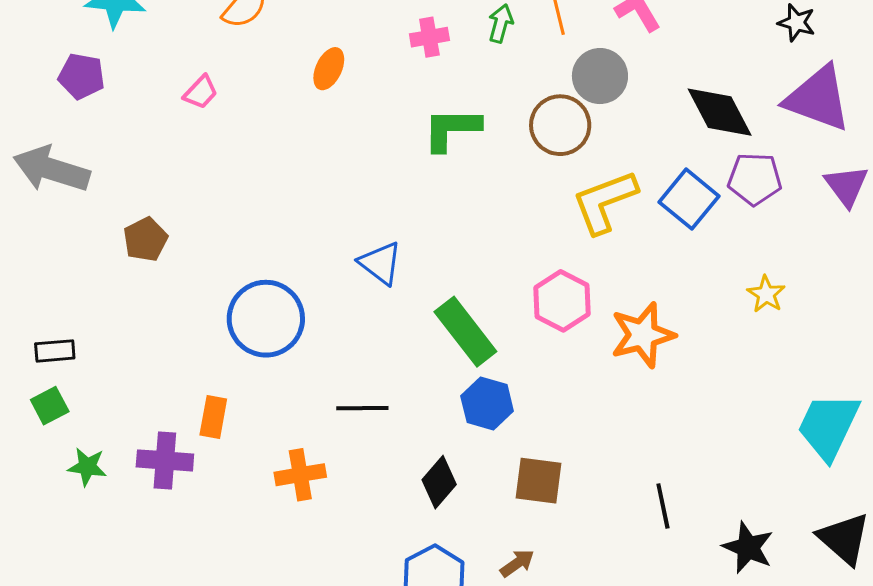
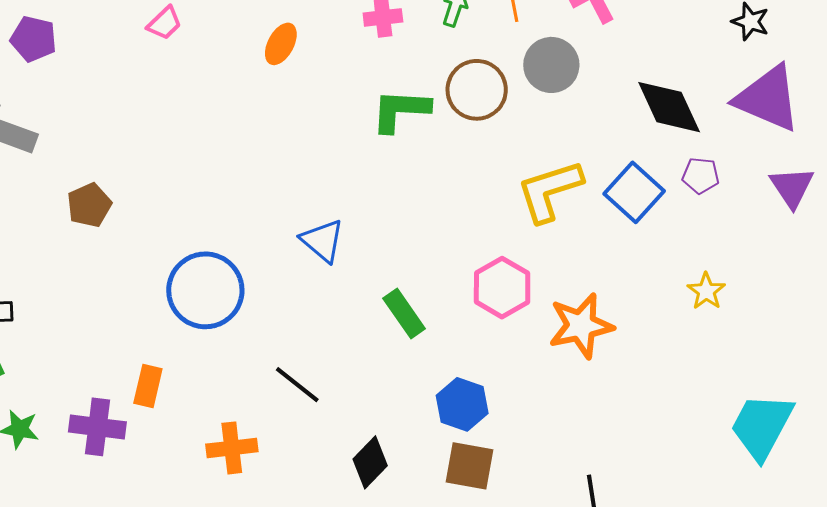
pink trapezoid: (201, 92) -> (165, 23), moved
brown circle: (560, 125) -> (477, 90), moved
purple pentagon: (755, 179) -> (701, 176), size x0.7
green rectangle: (465, 332) -> (404, 313), size x0.7
blue hexagon: (487, 403) -> (462, 404), moved
black line: (362, 408) -> (297, 385), turned 36

